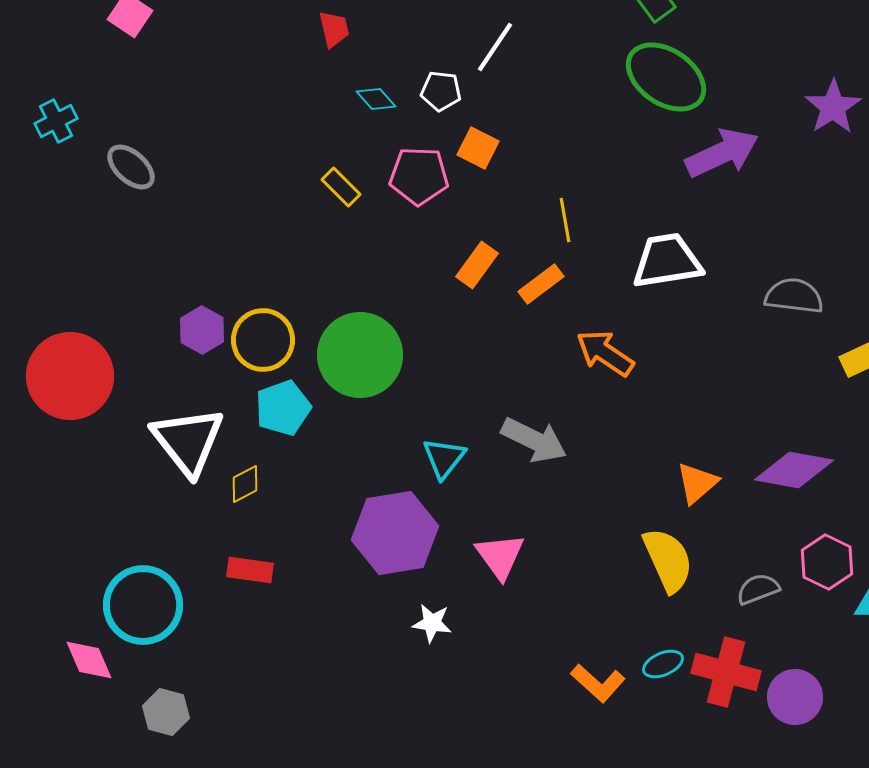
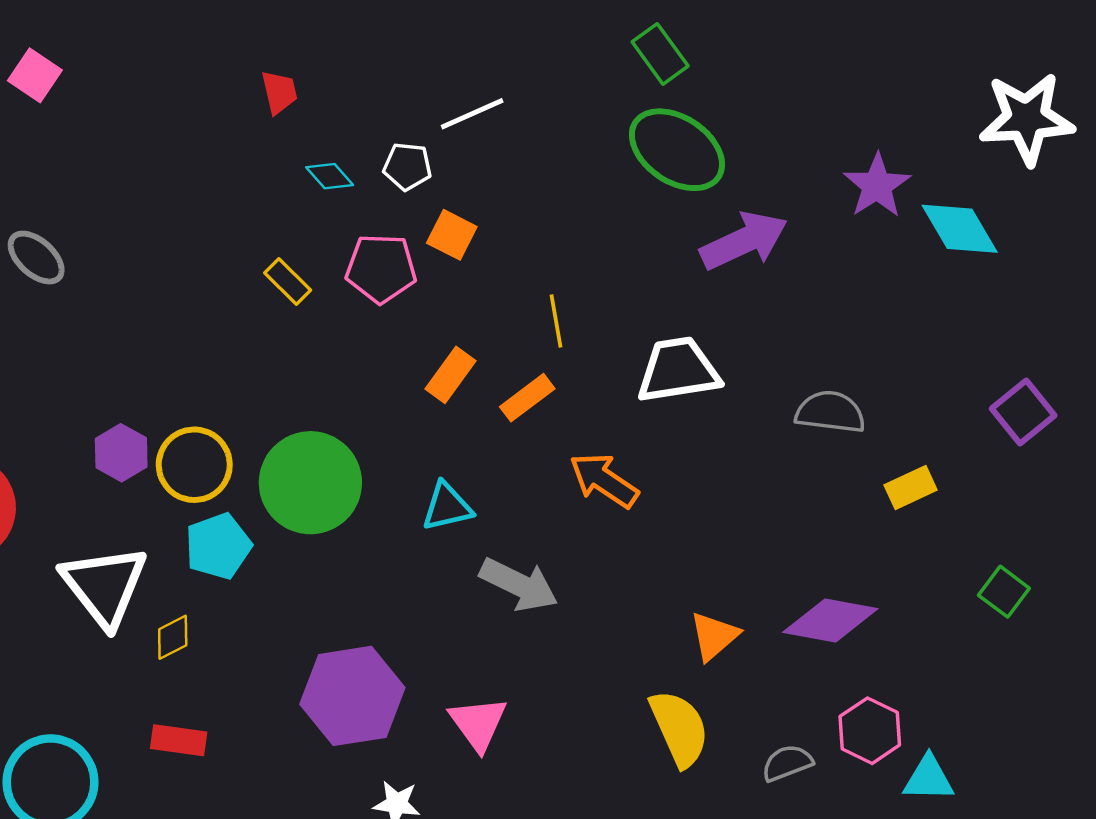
white line: (495, 47) -> (472, 114), turned 32
cyan triangle: (444, 458) -> (447, 507), moved, turned 39

